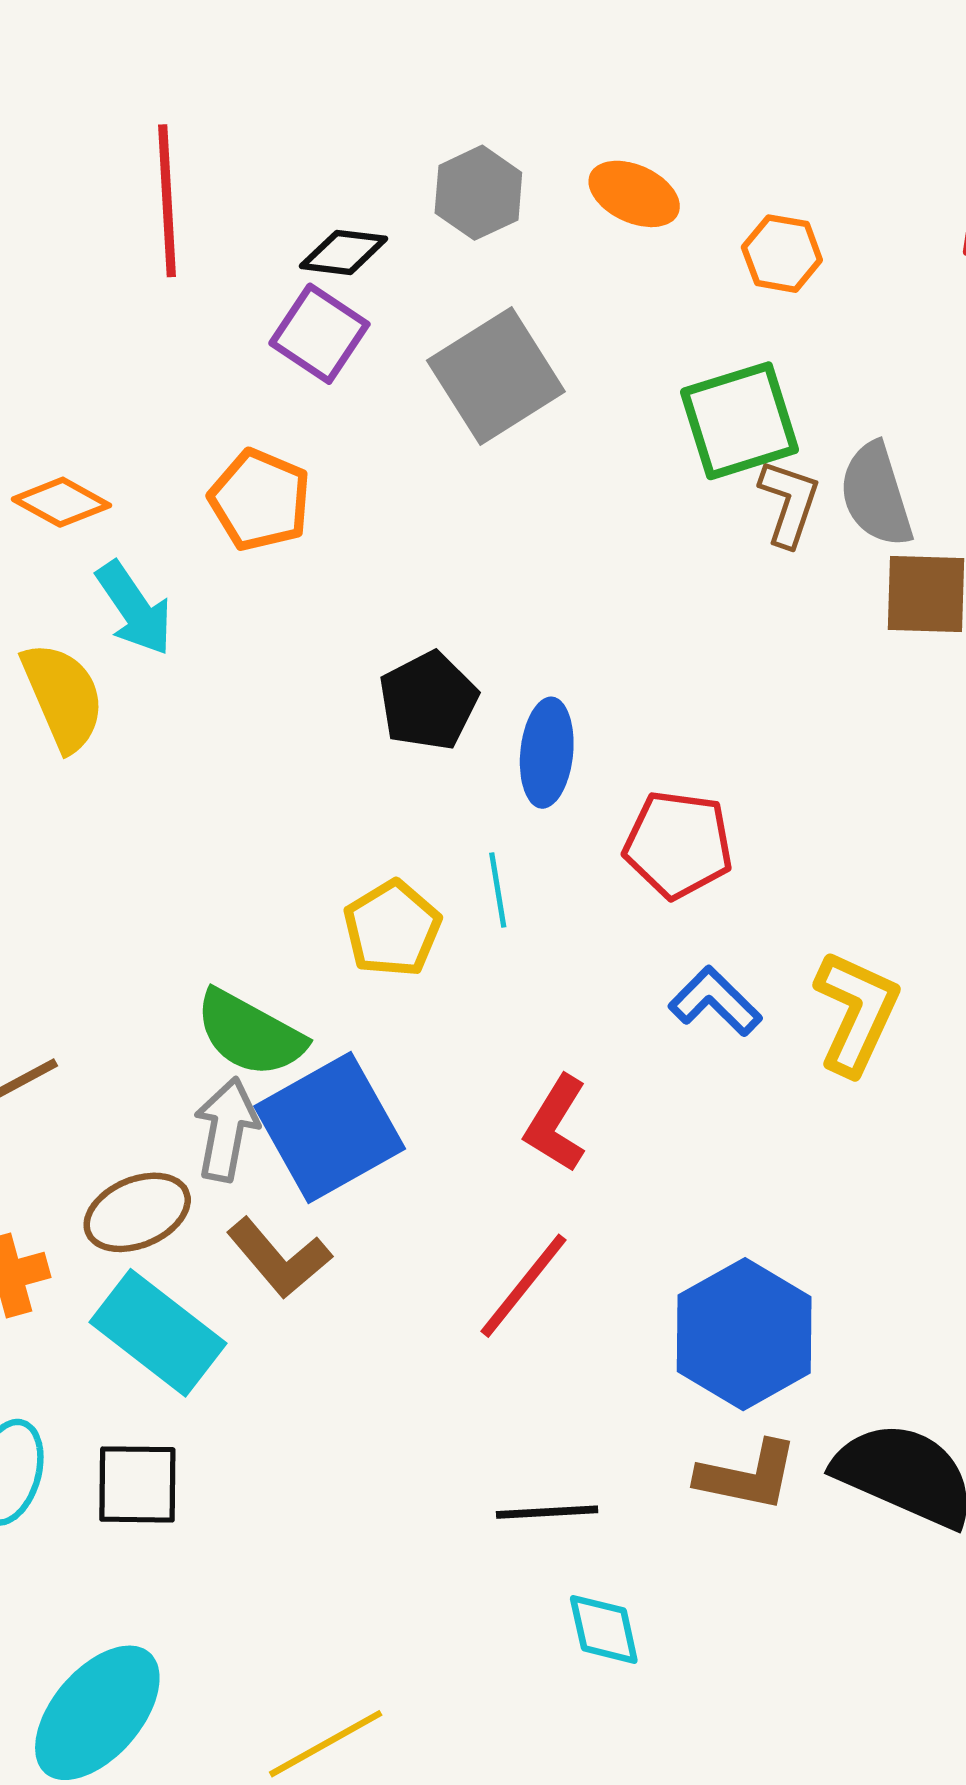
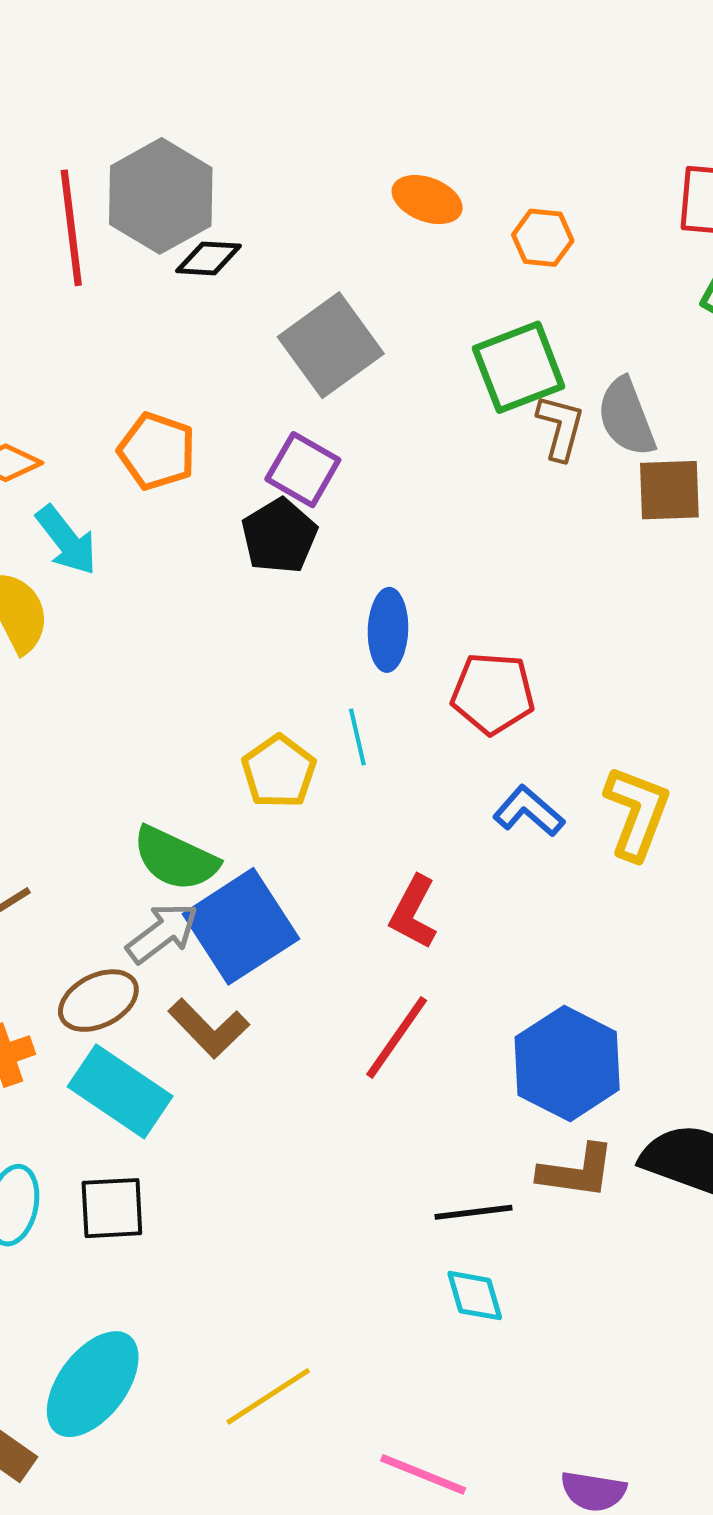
gray hexagon: (478, 193) -> (161, 196), moved, size x1.6
purple square: (319, 334) -> (303, 470), moved
black pentagon: (428, 701) -> (279, 536), moved
gray arrow: (226, 1129) -> (162, 933), turned 46
black line: (547, 1512) -> (474, 1212), moved

